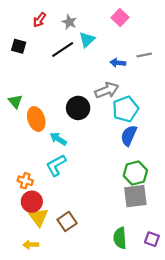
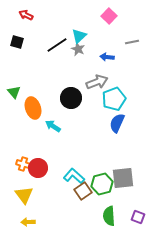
red arrow: (40, 20) -> (26, 15), moved, turned 80
gray star: (69, 22) -> (78, 49), moved
gray line: (144, 55) -> (132, 42), moved
cyan L-shape: (56, 165) -> (74, 176), moved, turned 70
green hexagon: (135, 173) -> (102, 184), moved
red circle: (32, 202) -> (38, 168), moved
yellow triangle: (38, 217) -> (24, 195), moved
brown square: (67, 221) -> (83, 191), moved

